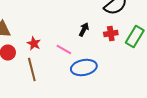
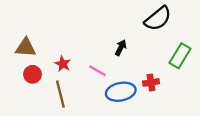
red cross: (111, 34) -> (151, 82), moved

